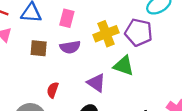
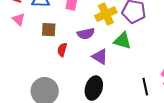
purple semicircle: (70, 47) -> (86, 34), moved
red semicircle: (53, 90) -> (62, 50), moved

